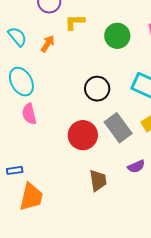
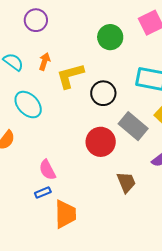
yellow L-shape: (75, 22) -> (70, 76), moved, size x1.4
pink semicircle: (29, 114) -> (47, 170), moved

